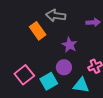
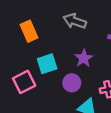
orange rectangle: (38, 31) -> (29, 31), moved
cyan square: (49, 81) -> (47, 64), moved

